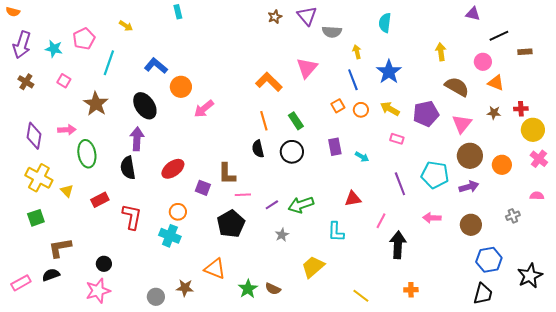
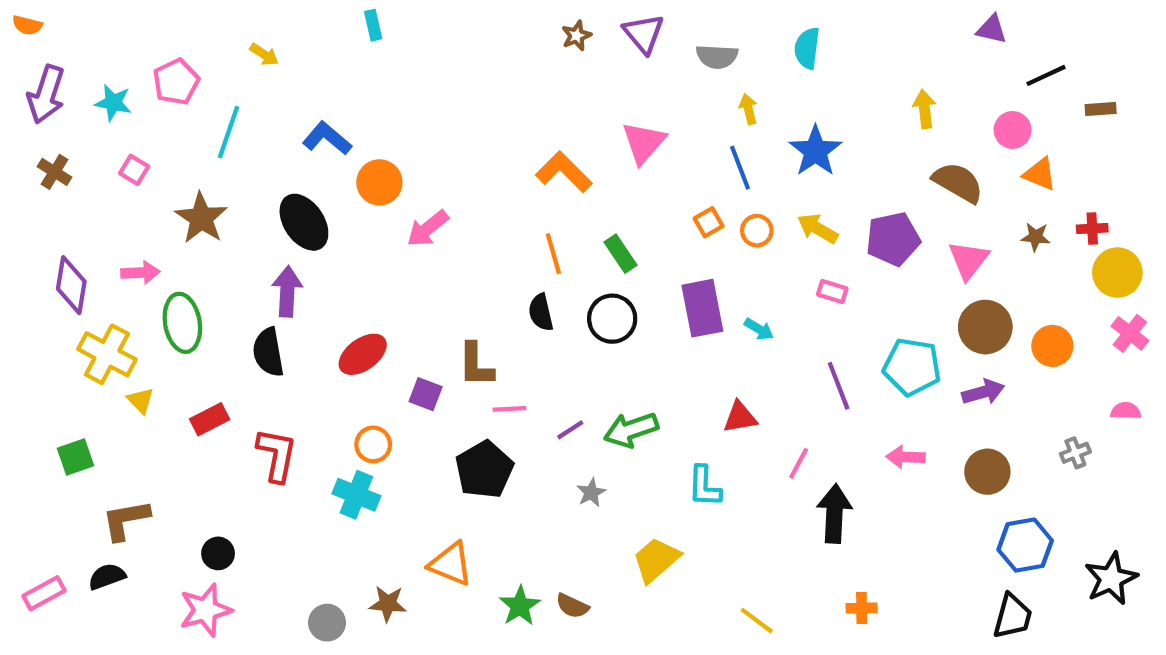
gray semicircle: (332, 32) -> (717, 57), moved
purple rectangle: (335, 147) -> (702, 308), size x1.5
yellow cross: (39, 178) -> (107, 354), moved

